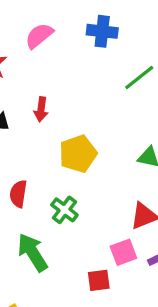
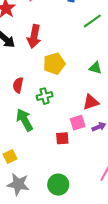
red arrow: (41, 109) -> (34, 36), size x1.6
green cross: (64, 210) -> (45, 96), turned 35

